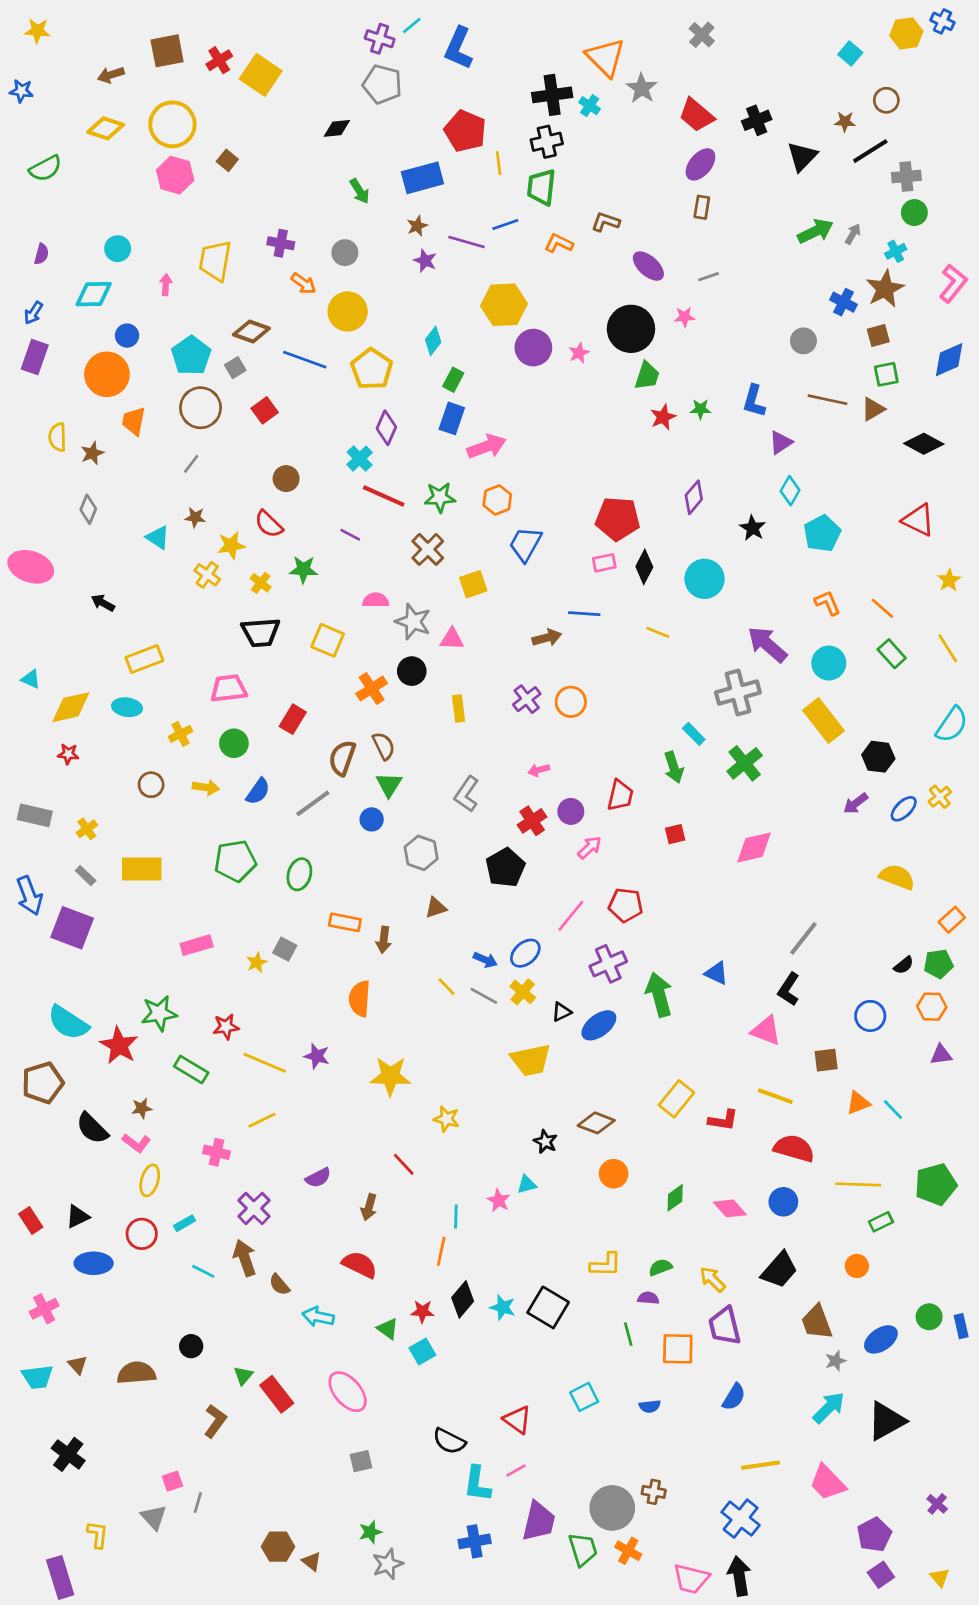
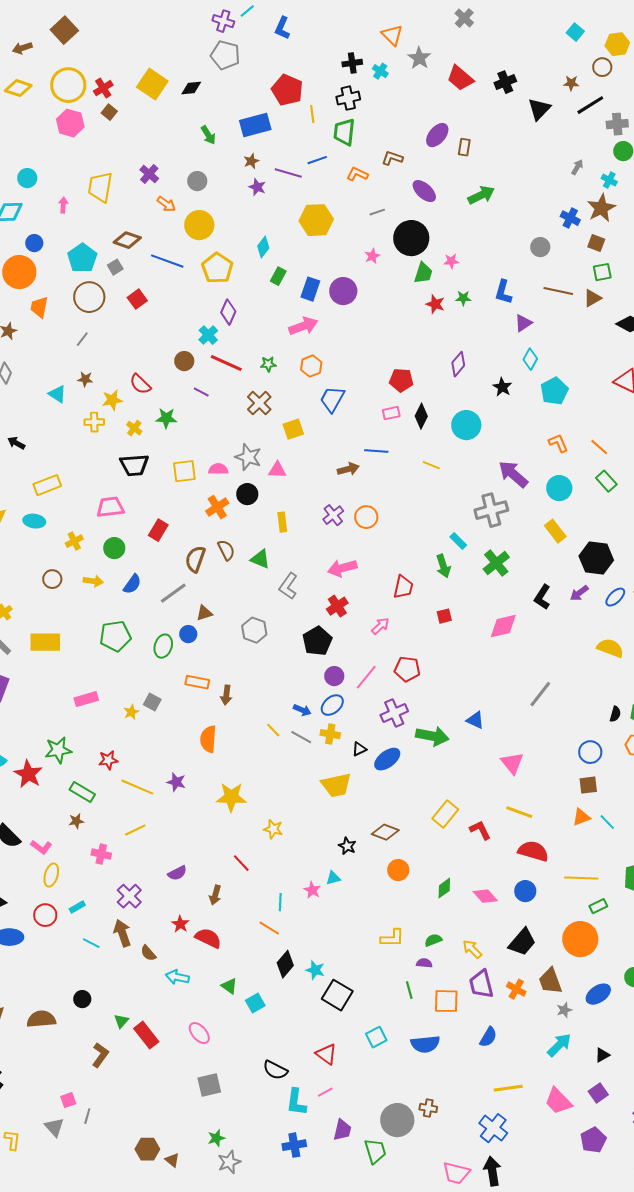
yellow hexagon: (906, 33) -> (617, 44), moved
blue L-shape: (459, 48) -> (282, 28), size x0.7
brown square: (167, 51) -> (64, 30), turned -32
orange triangle: (606, 57) -> (392, 35), size x0.7
red cross: (219, 60) -> (103, 88), moved
yellow square: (261, 75) -> (152, 84), moved
black cross: (552, 95) -> (352, 63), size x0.7
purple ellipse: (700, 164) -> (437, 135), moved
green arrow: (815, 231) -> (481, 195), moved
purple cross: (281, 243) -> (149, 174), turned 30
cyan cross: (896, 251) -> (609, 180), turned -35
gray line: (709, 277) -> (377, 212), moved
pink star: (684, 317) -> (451, 261), moved
brown square: (878, 336) -> (596, 243), turned 36
purple circle: (533, 348) -> (343, 291), moved
red star: (663, 417) -> (435, 304), turned -30
blue rectangle: (452, 418) -> (310, 289), moved
brown circle: (286, 479) -> (184, 361), moved
green star: (440, 497) -> (268, 364), size x0.7
red pentagon: (618, 519) -> (401, 380), size x0.7
yellow cross: (207, 575) -> (94, 422), turned -36
pink semicircle: (376, 600) -> (218, 469), moved
yellow square: (328, 640) -> (184, 471), turned -30
yellow rectangle: (823, 721) -> (555, 531), size x0.7
black hexagon: (878, 757) -> (596, 558), size x1.4
pink arrow: (539, 770) -> (342, 568), size x1.8
green triangle: (389, 785) -> (260, 559), moved, turned -40
purple circle: (571, 811) -> (334, 676), moved
blue circle: (372, 819) -> (188, 634), moved
brown triangle: (436, 908) -> (204, 613), moved
black semicircle: (904, 965) -> (615, 714), turned -35
black L-shape: (789, 989) -> (542, 597), moved
yellow cross: (523, 992) -> (330, 734), turned -30
green arrow: (659, 995) -> (432, 736), turned 116
pink triangle: (766, 1031) -> (512, 763), turned 30
brown square: (826, 1060) -> (588, 785), moved
brown star: (142, 1108) -> (76, 821), moved
red L-shape: (723, 1120) -> (480, 830), turned -125
orange line: (441, 1251) -> (269, 928), turned -70
orange circle: (857, 1266) -> (580, 939), size x2.0
black square: (548, 1307) -> (337, 995), moved
red star: (422, 1311) -> (180, 924), moved, turned 30
pink ellipse: (348, 1392) -> (199, 1033), size x0.7
blue semicircle: (650, 1406) -> (425, 1044), size x1.8
black triangle: (886, 1421) -> (602, 1055), size x0.5
gray square: (361, 1461) -> (209, 1085), size x1.4
purple trapezoid: (539, 1521) -> (342, 1130), size x0.7
orange cross: (628, 1551) -> (516, 989), moved
purple square: (881, 1575) -> (598, 1093), moved

